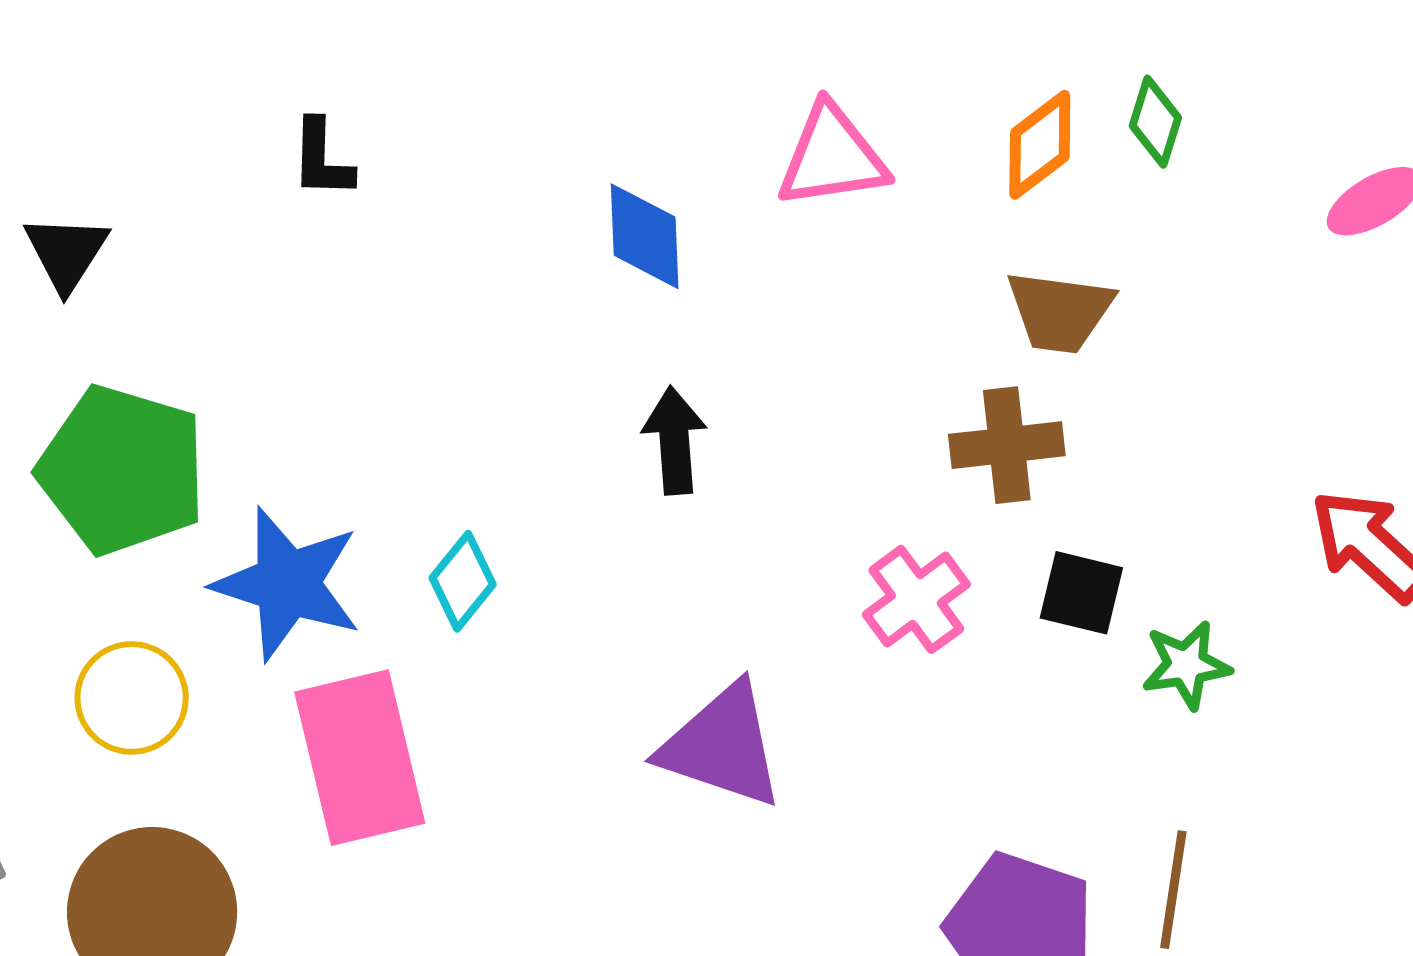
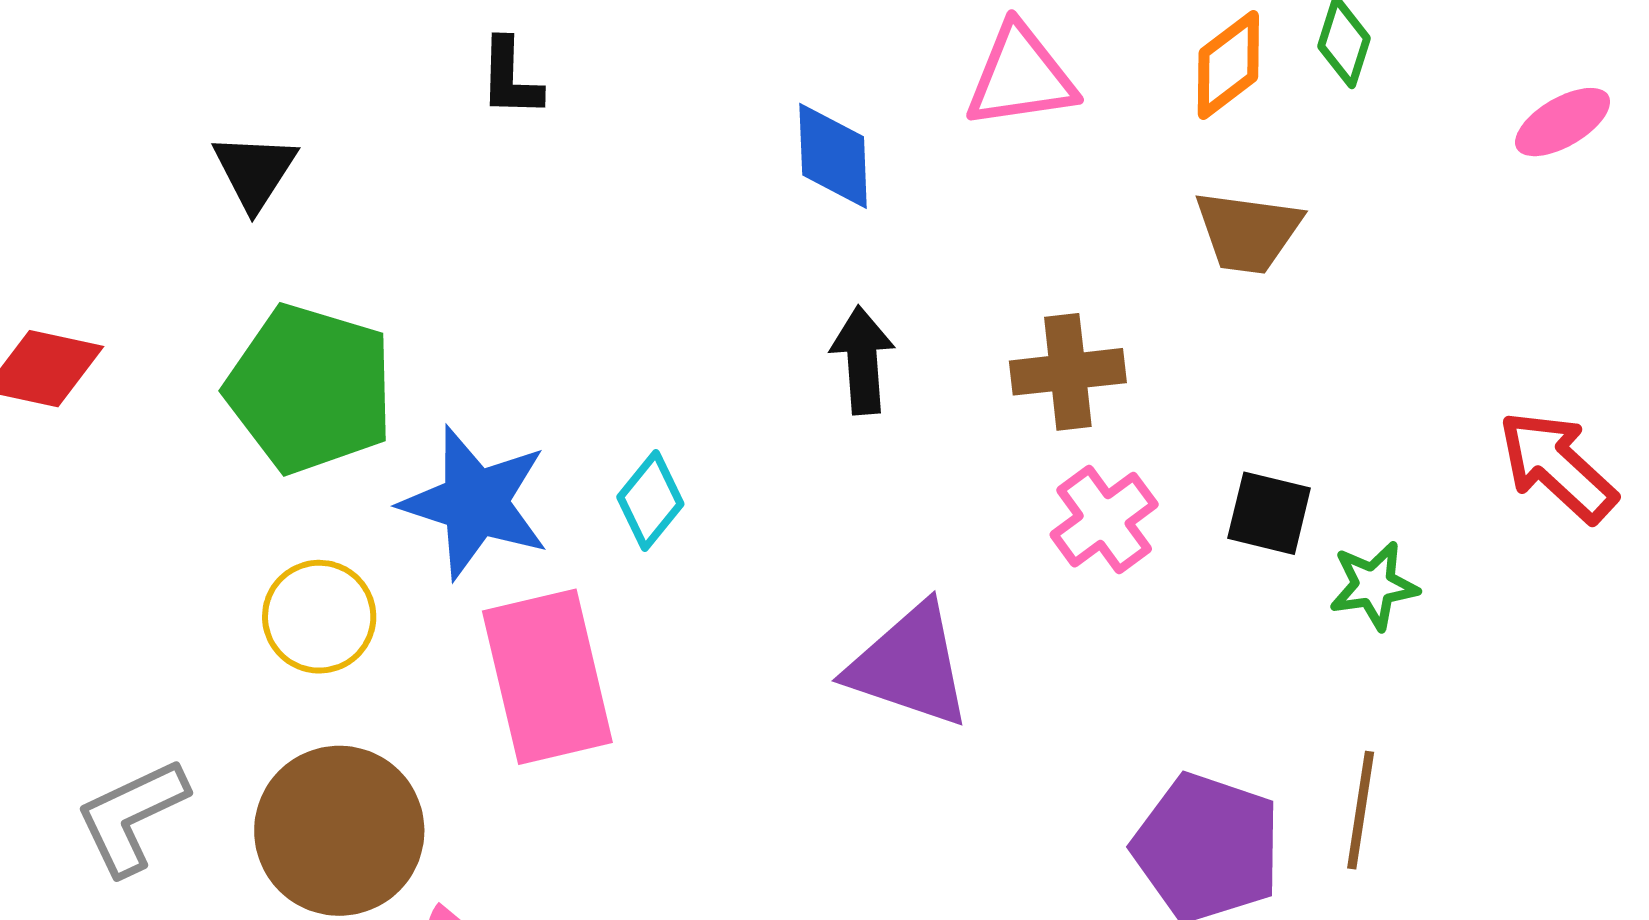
brown cross: (1007, 445) -> (1068, 372), moved

